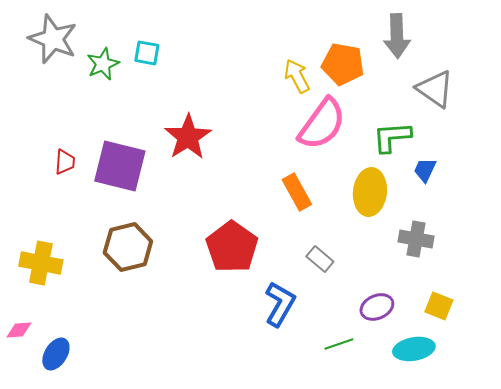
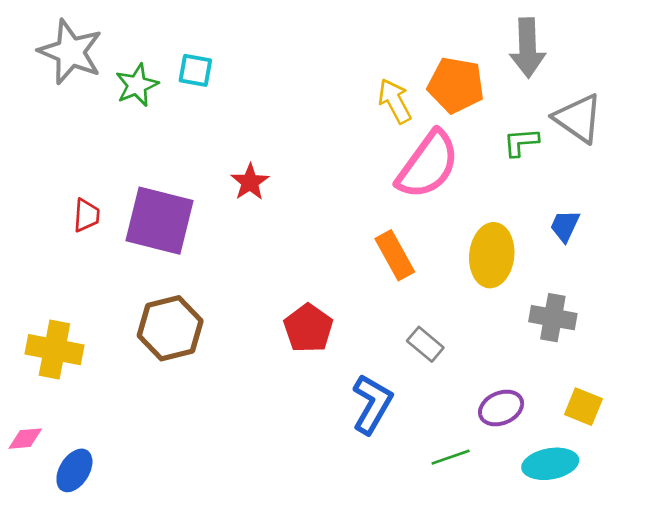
red star: (188, 137) -> (250, 182), size x0.6
green L-shape: (392, 137) -> (521, 142), moved, size x0.7
red pentagon: (232, 247) -> (308, 328), size x0.7

